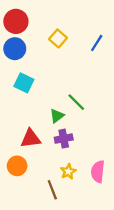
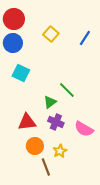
purple cross: (64, 139) -> (56, 122), turned 35
orange circle: (17, 166) -> (35, 146), moved
pink semicircle: (98, 172) -> (84, 129), moved, turned -66

